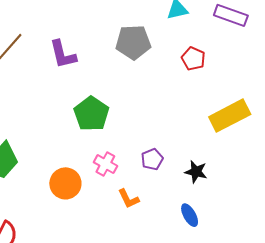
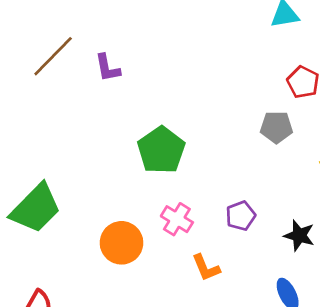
gray pentagon: (133, 42) -> (276, 127), moved, size x0.7
purple L-shape: (63, 54) -> (107, 68), moved, size x0.7

